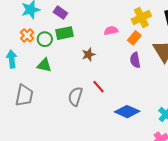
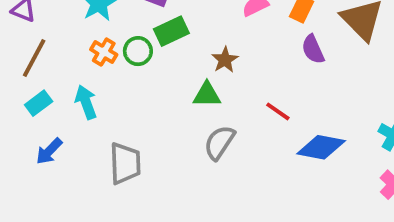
green triangle: (44, 65) -> (207, 95), moved
red line: (98, 87) -> (278, 111), moved
gray semicircle: (75, 96) -> (219, 142), turned 30

